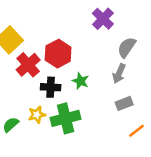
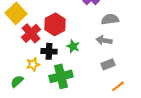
gray semicircle: (127, 47) -> (110, 19), turned 48
gray arrow: (119, 74) -> (104, 40), turned 77
yellow star: (37, 115) -> (33, 64), moved

